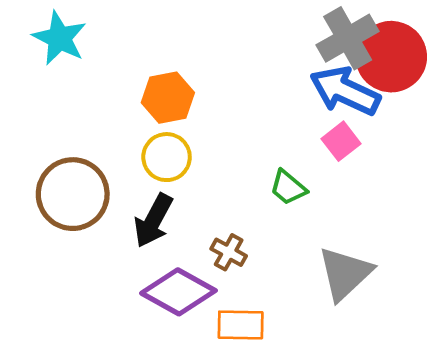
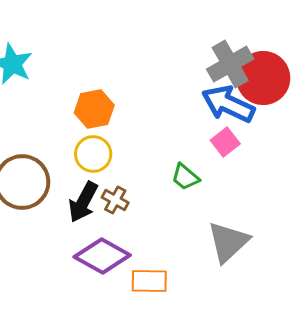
brown cross: (229, 252) -> (115, 200), moved

